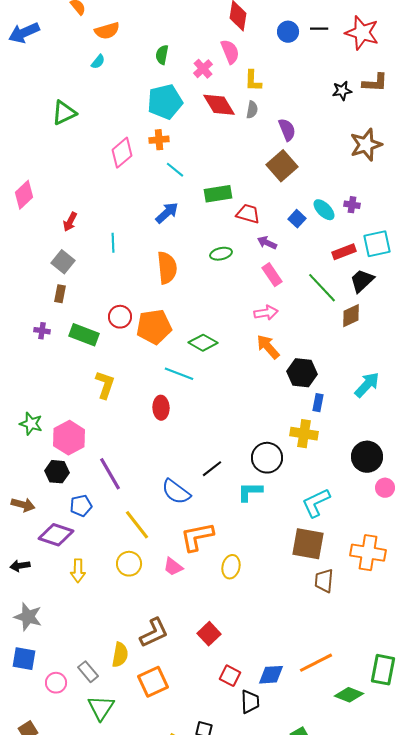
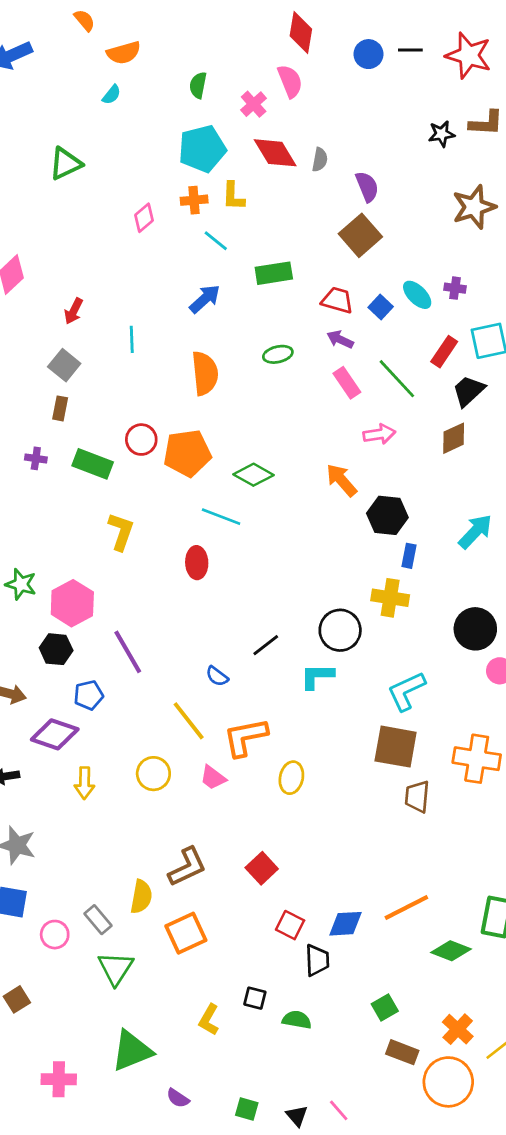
yellow L-shape: (253, 81) -> (233, 196), moved
pink diamond: (122, 153) -> (144, 218), size x0.7
red trapezoid: (248, 214) -> (337, 300), moved
red rectangle: (344, 252) -> (444, 352), turned -35
green line: (322, 288) -> (397, 379), moved
pink arrow: (266, 313) -> (379, 434), moved
blue semicircle: (176, 492) -> (217, 676), size x0.6
yellow line: (137, 525) -> (189, 721), moved

